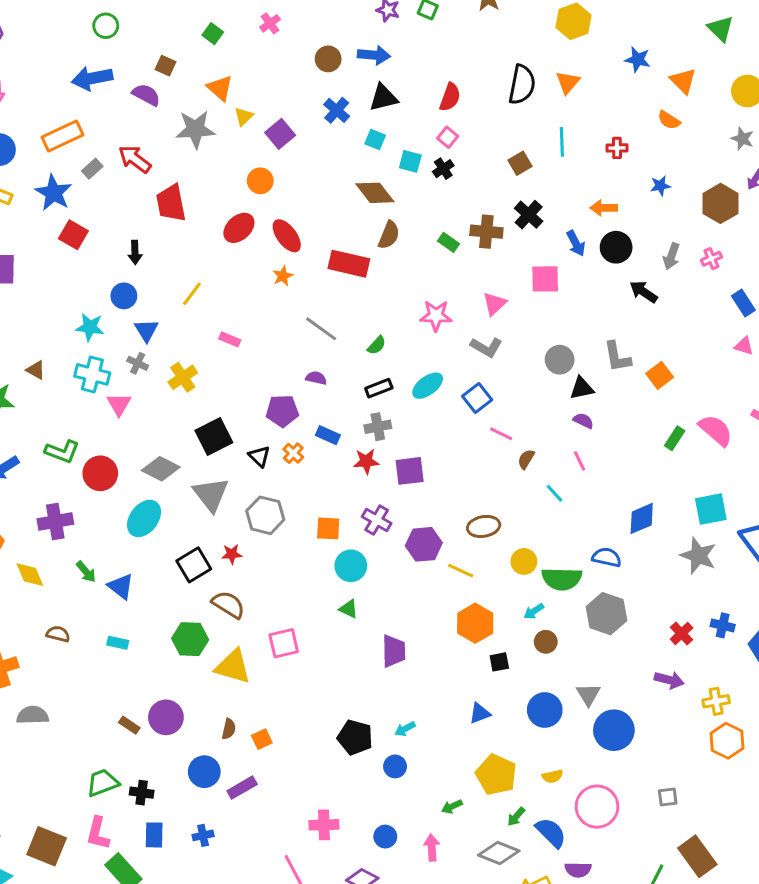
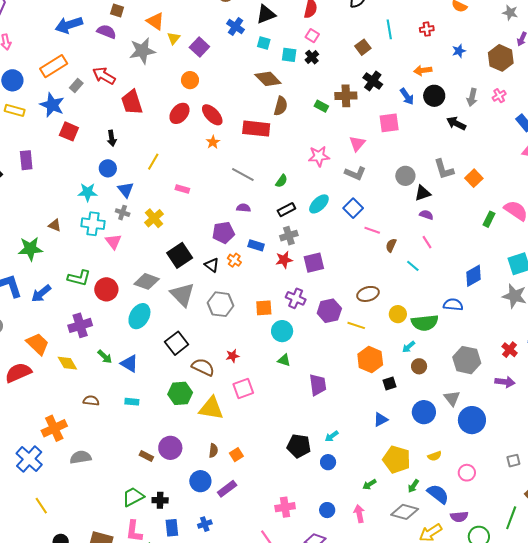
red star: (232, 554) -> (233, 356), moved
gray hexagon: (607, 614) -> (467, 360), moved
pink circle: (597, 807) -> (467, 473), size x0.6

